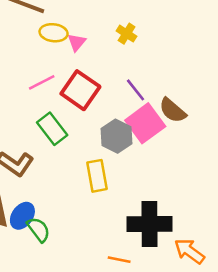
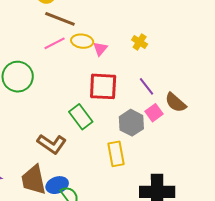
pink line: (42, 82) -> (55, 43), moved
red square: (80, 90) -> (103, 86), turned -32
pink square: (145, 123) -> (154, 113), size x0.6
blue ellipse: (22, 216) -> (57, 185), turned 35

